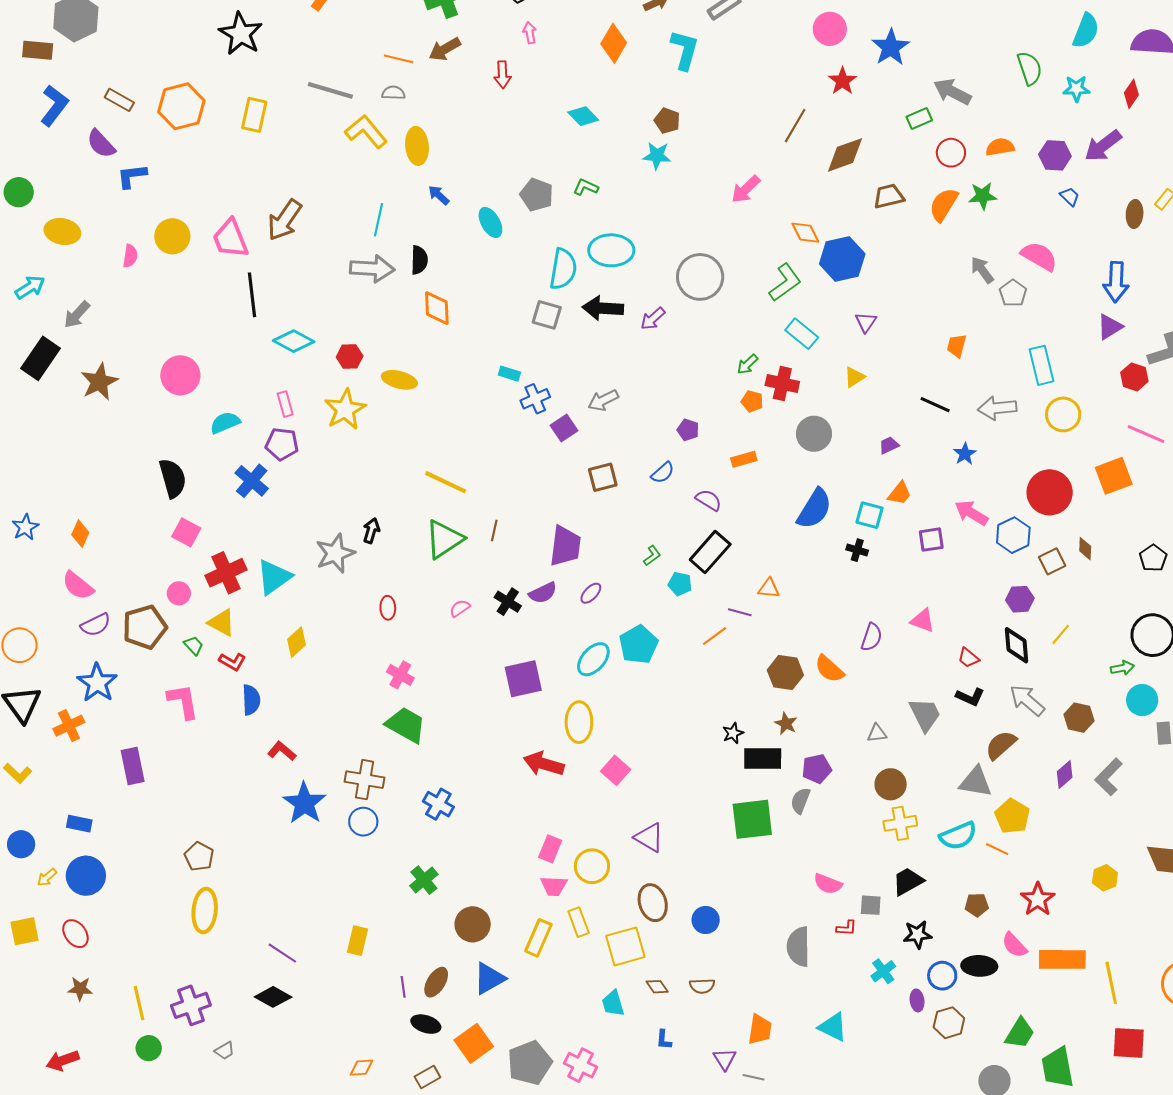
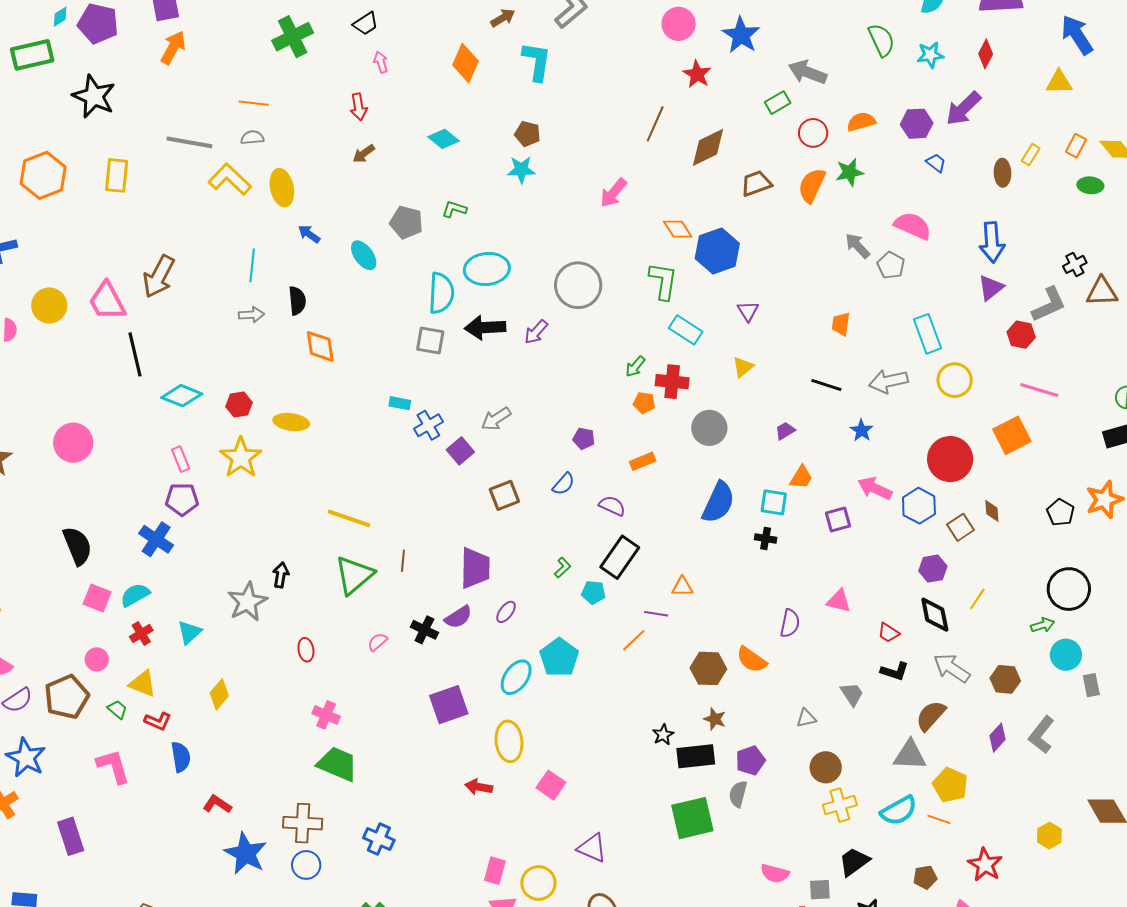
brown arrow: (445, 49) -> (364, 154), moved, size x0.7
gray arrow: (372, 269) -> (251, 315), size x0.6
green L-shape: (785, 283) -> (663, 281), turned -39
cyan semicircle: (225, 423) -> (135, 595), moved
red cross: (226, 573) -> (141, 633), size x0.6
cyan triangle: (274, 577) -> (189, 632), size x0.7
gray trapezoid: (925, 715) -> (852, 694), size x0.7
red arrow: (544, 764) -> (479, 787), size x0.7

